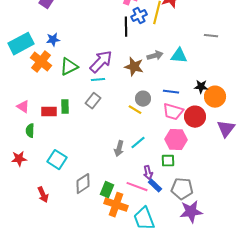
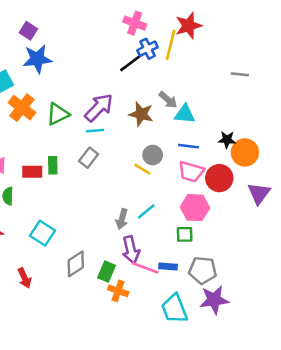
black line: (126, 27) -> (131, 63), turned 54
blue star: (53, 40) -> (37, 59), moved, size x1.6
gray arrow: (155, 56) -> (168, 100), turned 56
cyan triangle: (179, 56) -> (185, 114), moved
purple arrow: (148, 173) -> (131, 250), moved, size x1.5
blue rectangle: (155, 186) -> (168, 266), turned -40
orange cross: (116, 205) -> (118, 291), size x0.7
cyan trapezoid: (144, 219) -> (174, 309), moved

